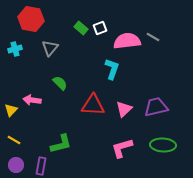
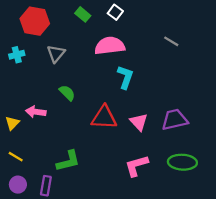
green rectangle: (81, 28) -> (83, 14), moved
white square: (100, 28) -> (115, 12), moved, turned -32
pink semicircle: (127, 41) -> (110, 46), moved
pink triangle: (124, 109) -> (139, 122), turned -30

